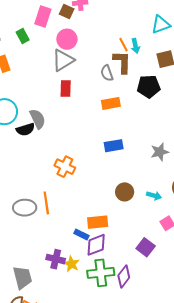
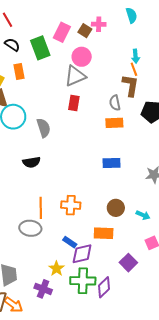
green rectangle: (23, 36) -> (40, 48), size x1.6
cyan arrow: (135, 46) -> (136, 56), moved
gray semicircle: (107, 73) -> (115, 103), moved
black semicircle: (25, 129) -> (32, 162), moved
orange cross: (65, 167) -> (71, 205), moved, turned -30
gray ellipse: (25, 208) -> (30, 228), moved
orange rectangle: (98, 222) -> (104, 233), moved
purple cross: (56, 259) -> (43, 289), moved

